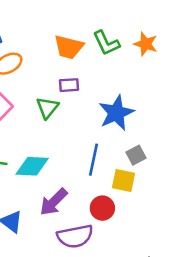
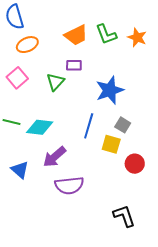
orange trapezoid: (69, 47) -> (76, 35), turned -45
gray square: (136, 155) -> (123, 125), turned -35
red circle: (102, 208) -> (135, 164), moved

